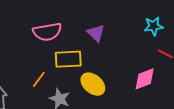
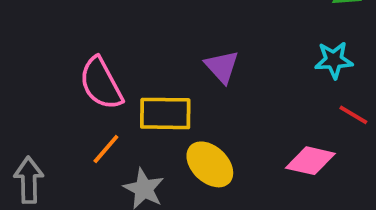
pink semicircle: (47, 32) -> (101, 83), moved, turned 68
pink diamond: (145, 79) -> (310, 161), turned 30

